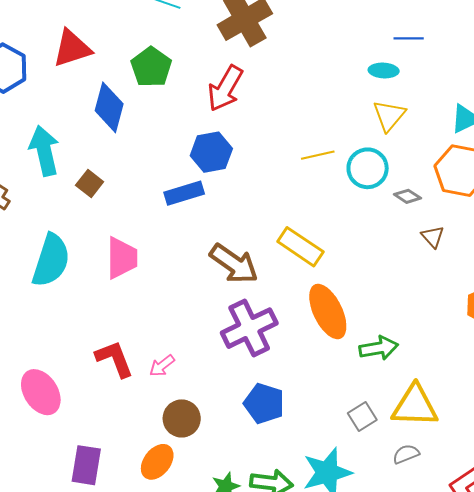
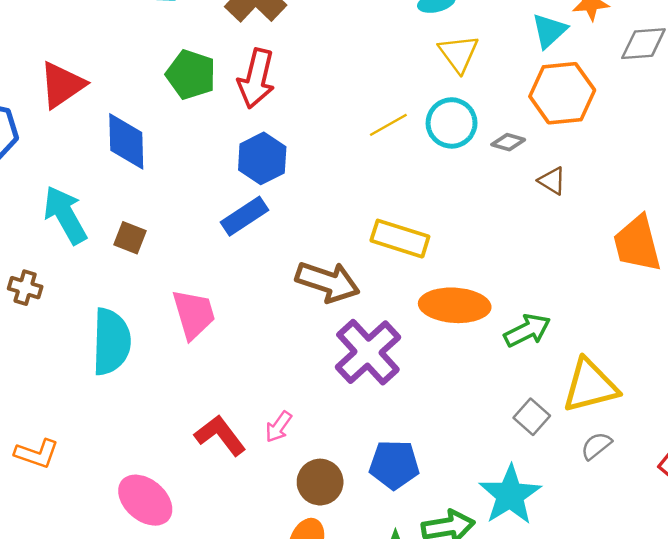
green pentagon: (151, 67) -> (191, 75), moved
orange ellipse: (328, 312) -> (455, 305), turned -44
blue pentagon: (264, 403) -> (394, 465), moved

